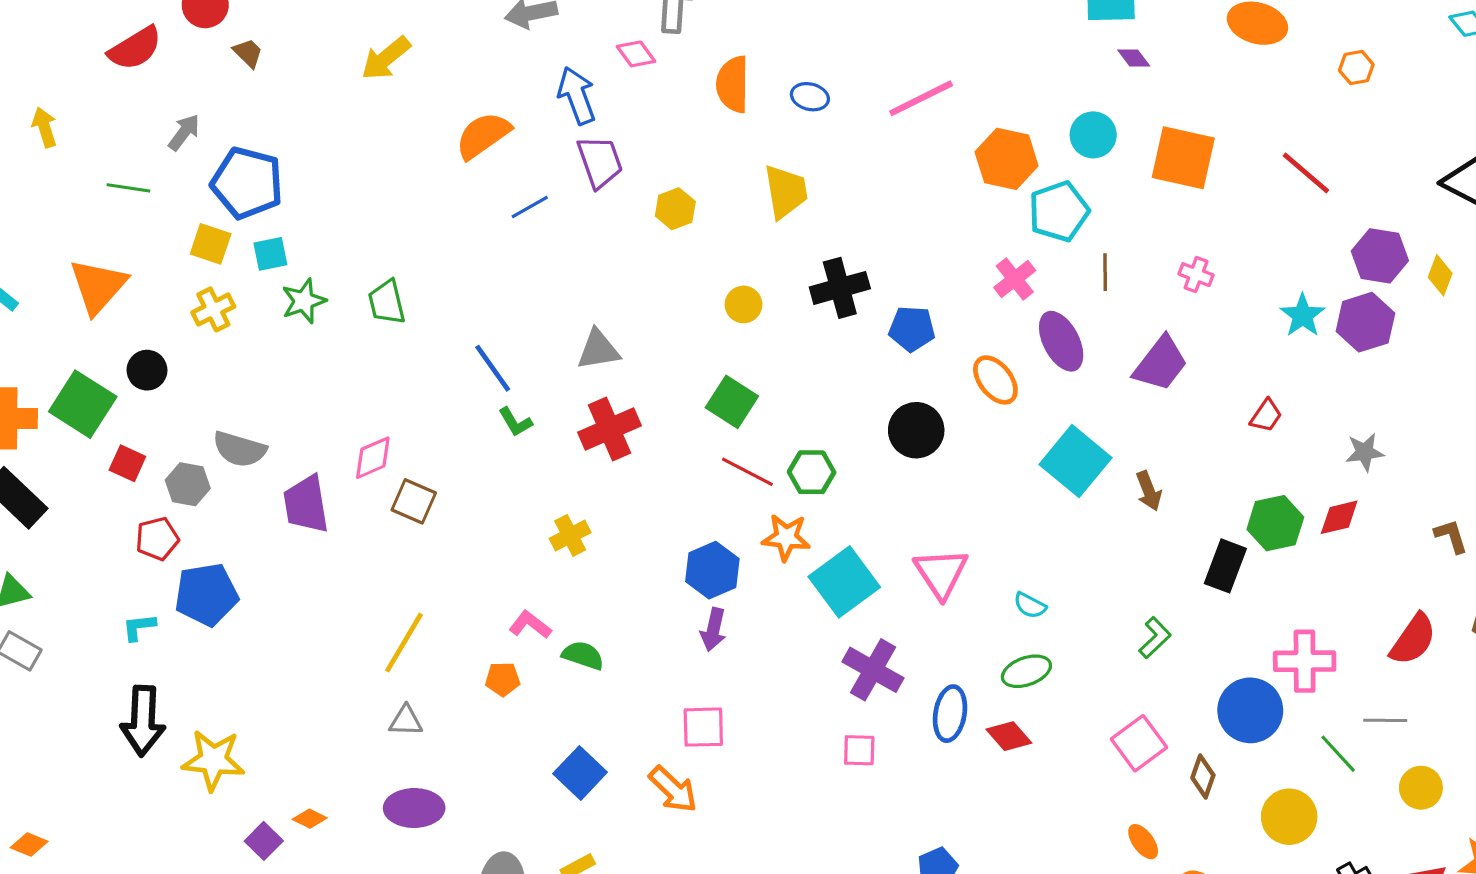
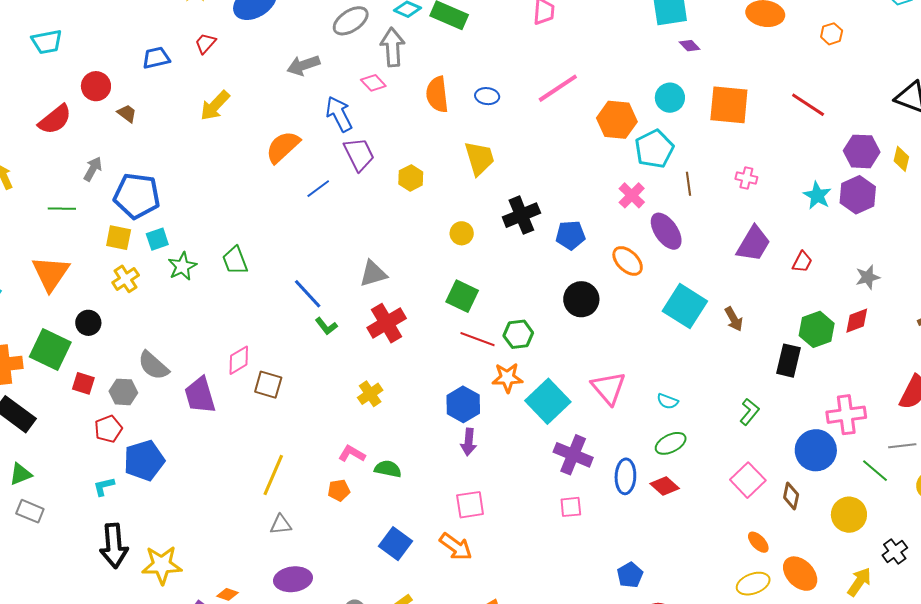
purple trapezoid: (1161, 364) -> (753, 244), moved
gray semicircle: (239, 449) -> (153, 366), turned 32

